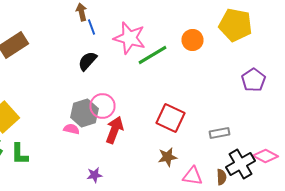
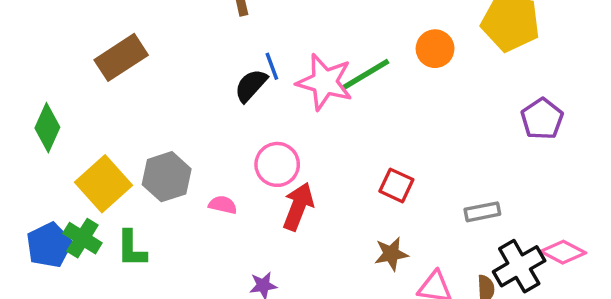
blue line: (92, 27) -> (272, 66), moved
pink star: (130, 38) -> (325, 82), moved
gray hexagon: (84, 113) -> (167, 177), moved
red square: (170, 118) -> (396, 185), size x0.7

